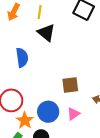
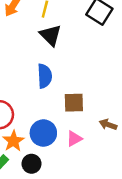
blue semicircle: (22, 58) -> (45, 76), moved

